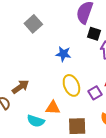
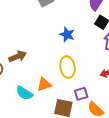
purple square: (95, 93) -> (81, 94), moved
orange triangle: (53, 108) -> (44, 84), turned -35

